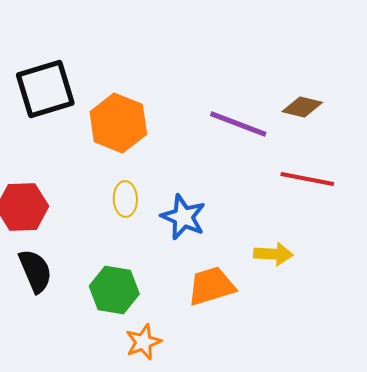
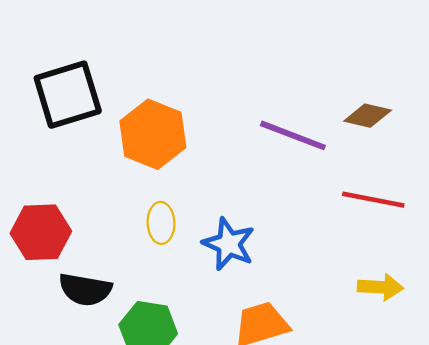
yellow arrow: (273, 254) -> (380, 287), moved
black semicircle: (35, 271) -> (85, 289), moved, turned 123

